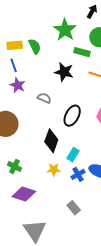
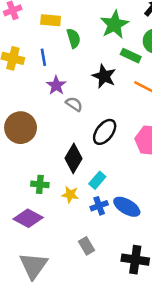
yellow rectangle: (15, 45) -> (51, 20), moved
purple star: (18, 85) -> (56, 85), moved
green cross: (15, 166) -> (40, 184), moved, turned -32

